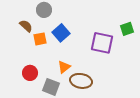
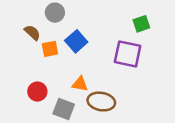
green square: (127, 29) -> (141, 24), moved
orange triangle: (64, 67) -> (80, 84), turned 48

